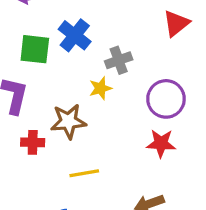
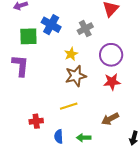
gray cross: (119, 60) -> (85, 29), moved
brown star: (68, 121) -> (76, 76), moved
red cross: (33, 142) -> (36, 121), moved

